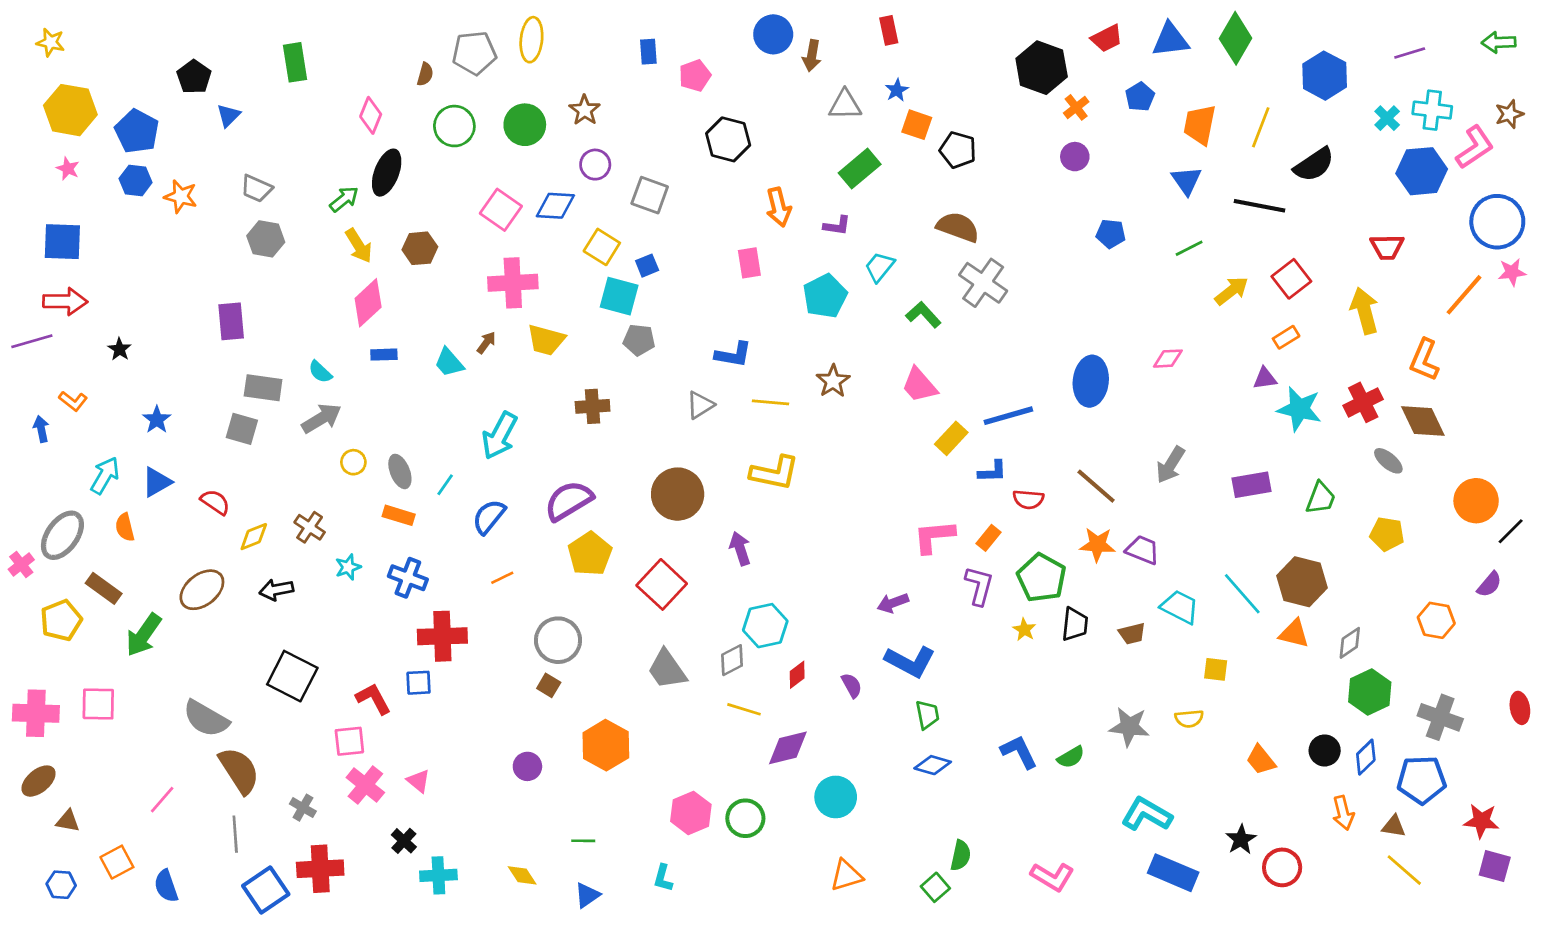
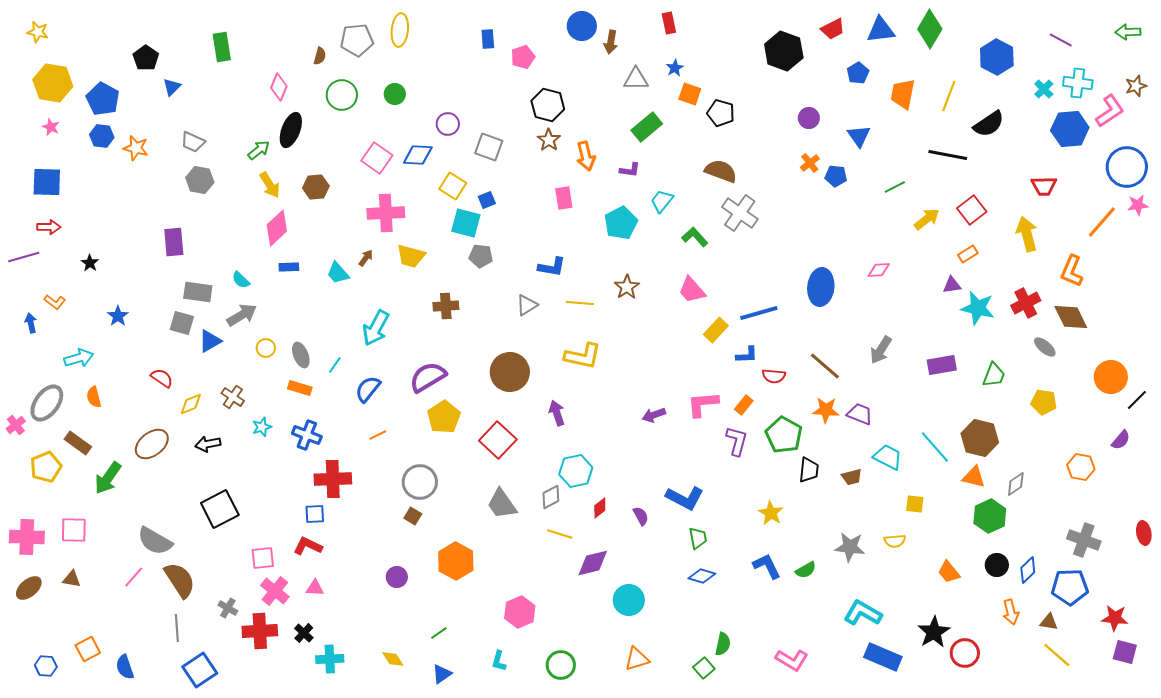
purple line: (1410, 53) -> (1061, 40), turned 45
orange cross: (1076, 107) -> (810, 163), moved
brown star: (585, 110) -> (549, 140), moved
green circle: (525, 125) -> (395, 94), size x0.7
blue triangle: (1186, 181) -> (859, 136), moved
red arrow: (65, 301) -> (49, 227), size x0.7
cyan arrow: (105, 475) -> (79, 358), turned 44
blue triangle: (157, 482) -> (210, 341), moved
purple arrow: (893, 603) -> (654, 415), moved
yellow star: (1024, 630) -> (771, 513), moved, size x1.4
black square: (292, 676) -> (220, 509), turned 36
green hexagon: (1370, 692) -> (990, 516), moved
red L-shape: (373, 699) -> (308, 546), moved, turned -36
pink triangle: (419, 781) -> (315, 588), turned -36
pink line: (162, 800) -> (134, 577), moved
green circle: (745, 818) -> (561, 665), moved
brown triangle: (68, 821) -> (72, 579), moved
black star: (1241, 839) -> (934, 632), size x1.4
green line: (583, 841) -> (439, 633), turned -36
red cross: (320, 869) -> (260, 631), moved

